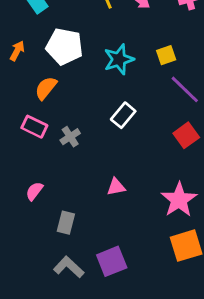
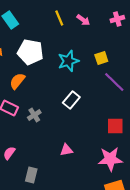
red square: (186, 135) -> (115, 126), moved, turned 36
pink star: (179, 200) -> (110, 159), turned 30

